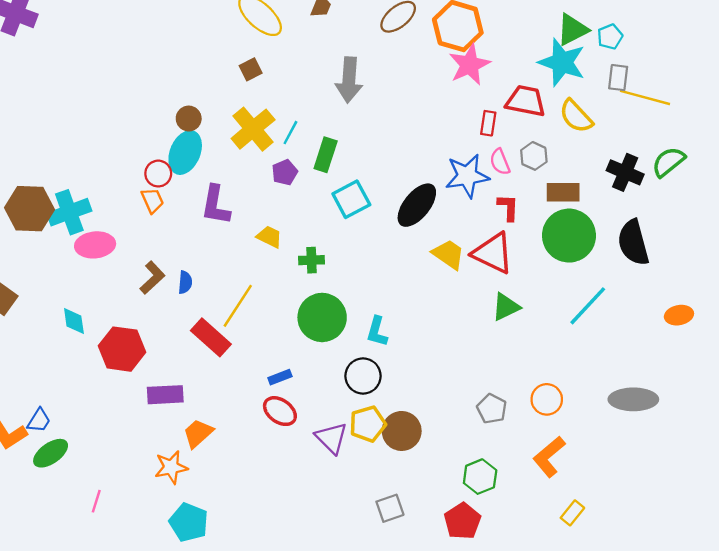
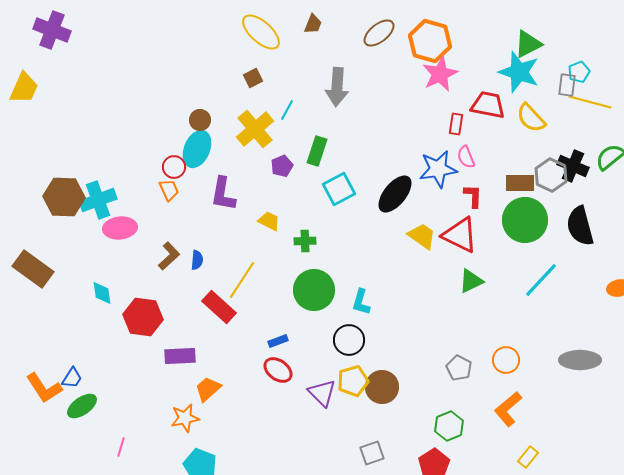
cyan pentagon: (610, 37) -> (579, 72), moved
cyan line: (290, 133) -> (287, 110), moved
gray hexagon: (534, 156) -> (551, 175), moved, size x1.4

